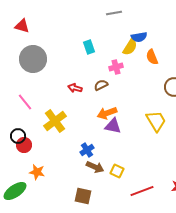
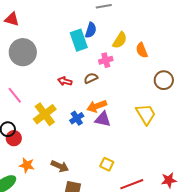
blue semicircle: (139, 37) -> (91, 30), moved, turned -63
cyan rectangle: (89, 47) -> (79, 40), size x1.5
blue cross: (87, 150) -> (77, 118), moved
brown arrow: (95, 167) -> (60, 166), moved

